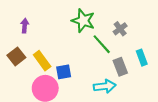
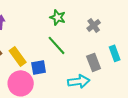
green star: (83, 21) -> (58, 17), size x0.7
green line: (102, 44) -> (57, 45), moved

